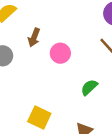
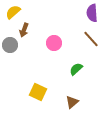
brown arrow: (34, 37) -> (24, 30), moved

